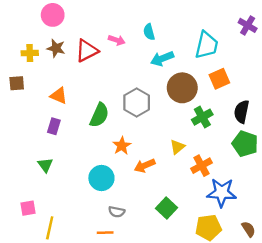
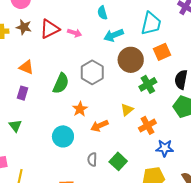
pink arrow: (117, 40) -> (75, 33), moved
blue star: (222, 193) -> (165, 148), size x0.7
gray semicircle: (117, 212) -> (92, 160), moved, turned 80

